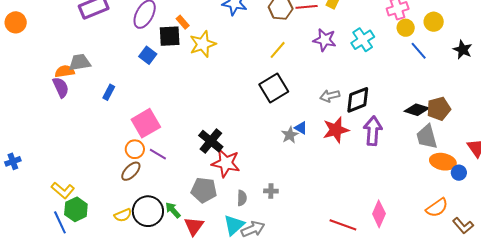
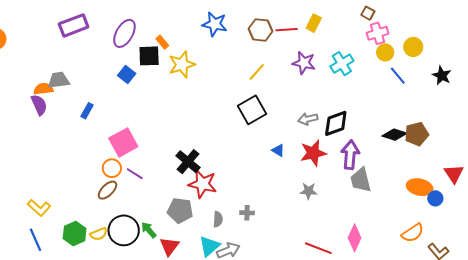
gray star: (290, 135) -> (308, 191), moved, turned 30
gray trapezoid: (427, 137) -> (361, 180), moved
green hexagon: (76, 209) -> (75, 233), moved

